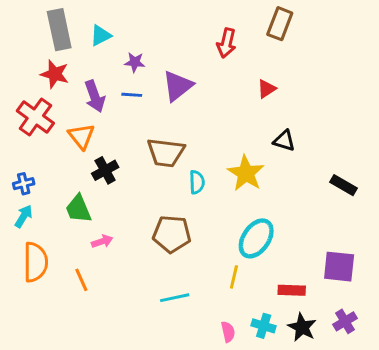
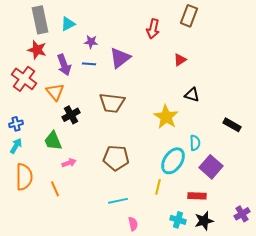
cyan semicircle: (197, 182) -> (195, 143), moved
purple square: (339, 267) -> (211, 167), moved, turned 35
purple cross: (345, 321) -> (242, 214), moved
black star: (302, 327) -> (204, 221), turned 30
pink semicircle: (228, 332) -> (133, 224), moved

